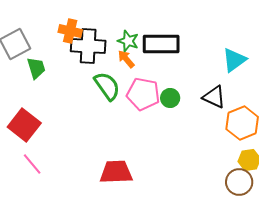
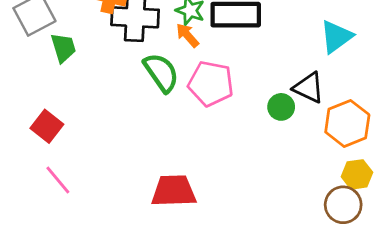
green circle: (170, 98) -> (281, 107), moved
red square: (24, 125) -> (47, 126), size x0.7

